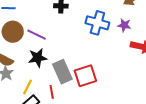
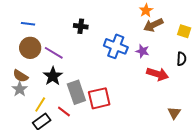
black star: (38, 58) -> (53, 76), turned -30
red line: (52, 92) -> (64, 111), turned -48

